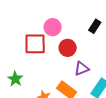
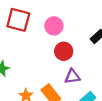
red square: (35, 44) -> (18, 20), moved

